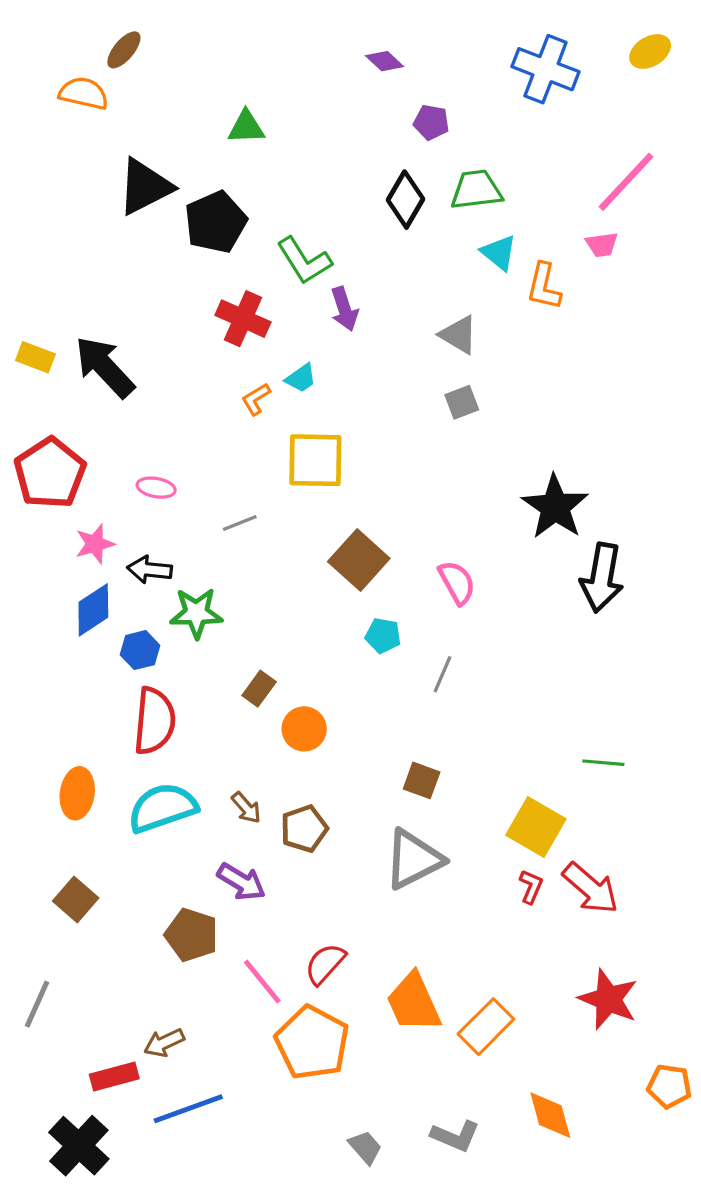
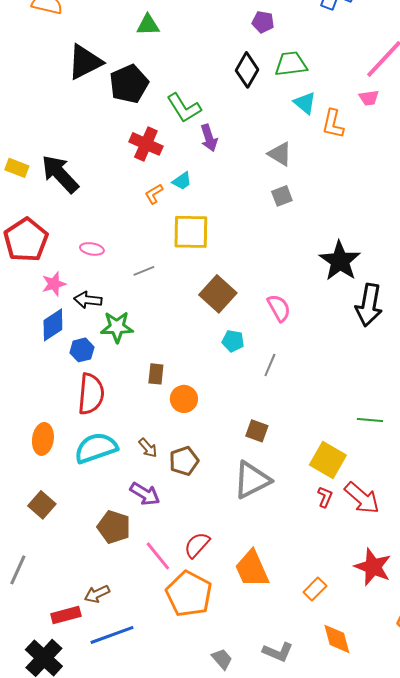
brown rectangle: (259, 689) -> (156, 374), turned -30
orange rectangle: (486, 1027) -> (315, 589), moved, size x0.7

